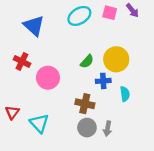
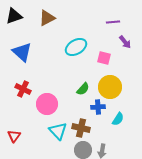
pink square: (110, 13) -> (104, 58), moved
blue triangle: (34, 26) -> (22, 52), moved
cyan semicircle: (125, 94) -> (118, 119), turned 40
cyan triangle: (39, 123) -> (58, 131), moved

